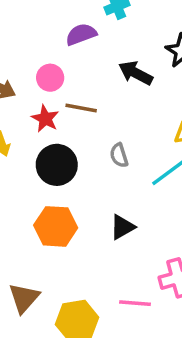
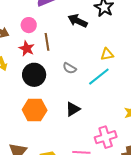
brown line: (81, 108) -> (47, 42), turned 72
gray semicircle: (119, 155) -> (70, 68), turned -40

